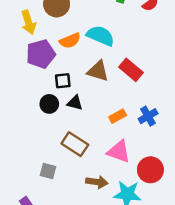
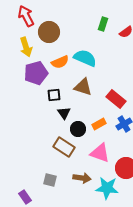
red rectangle: (131, 70) -> (116, 99), moved
black triangle: (75, 103) -> (64, 113), turned 40
black circle: (49, 104) -> (78, 129), moved
gray square: (48, 171) -> (50, 180), moved

